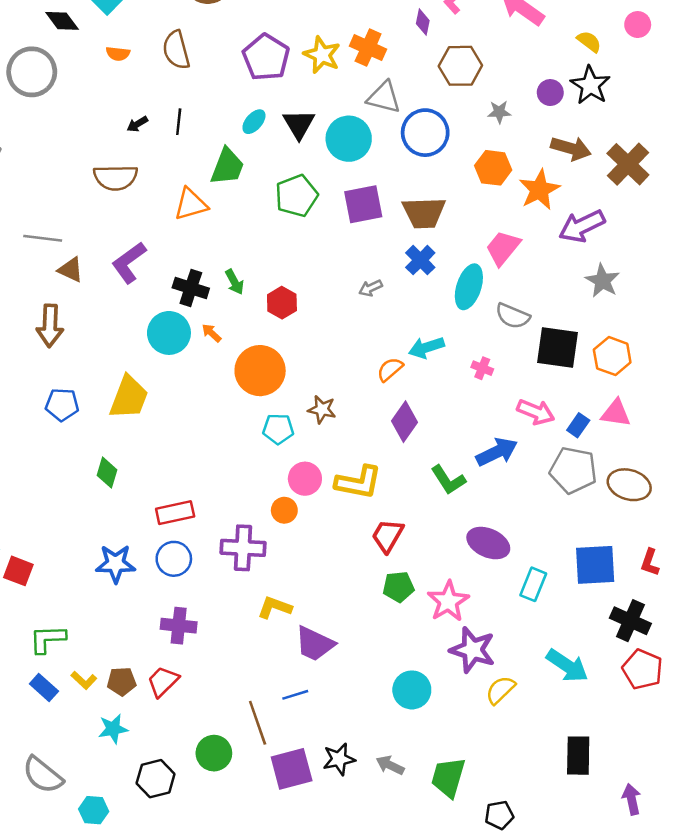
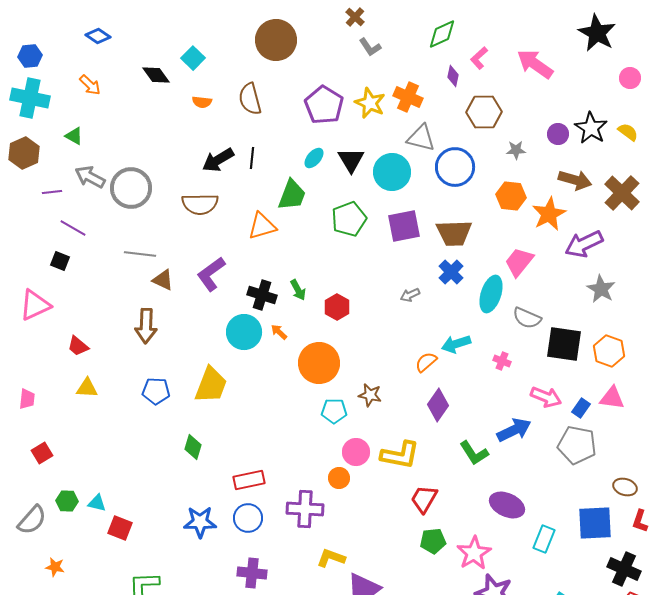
yellow semicircle: (589, 42) -> (628, 132), moved
gray circle: (32, 72) -> (131, 188), moved
black arrow: (137, 124) -> (218, 160), size x1.8
brown ellipse: (629, 485) -> (625, 487), moved, size x0.7

